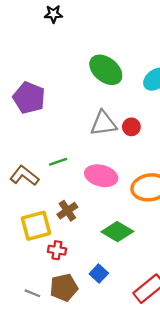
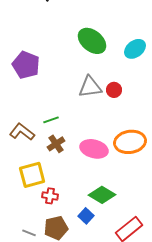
pink ellipse: (101, 176) -> (94, 149), moved
brown cross: (67, 211) -> (56, 144), moved
green diamond: (117, 232) -> (102, 195), moved

